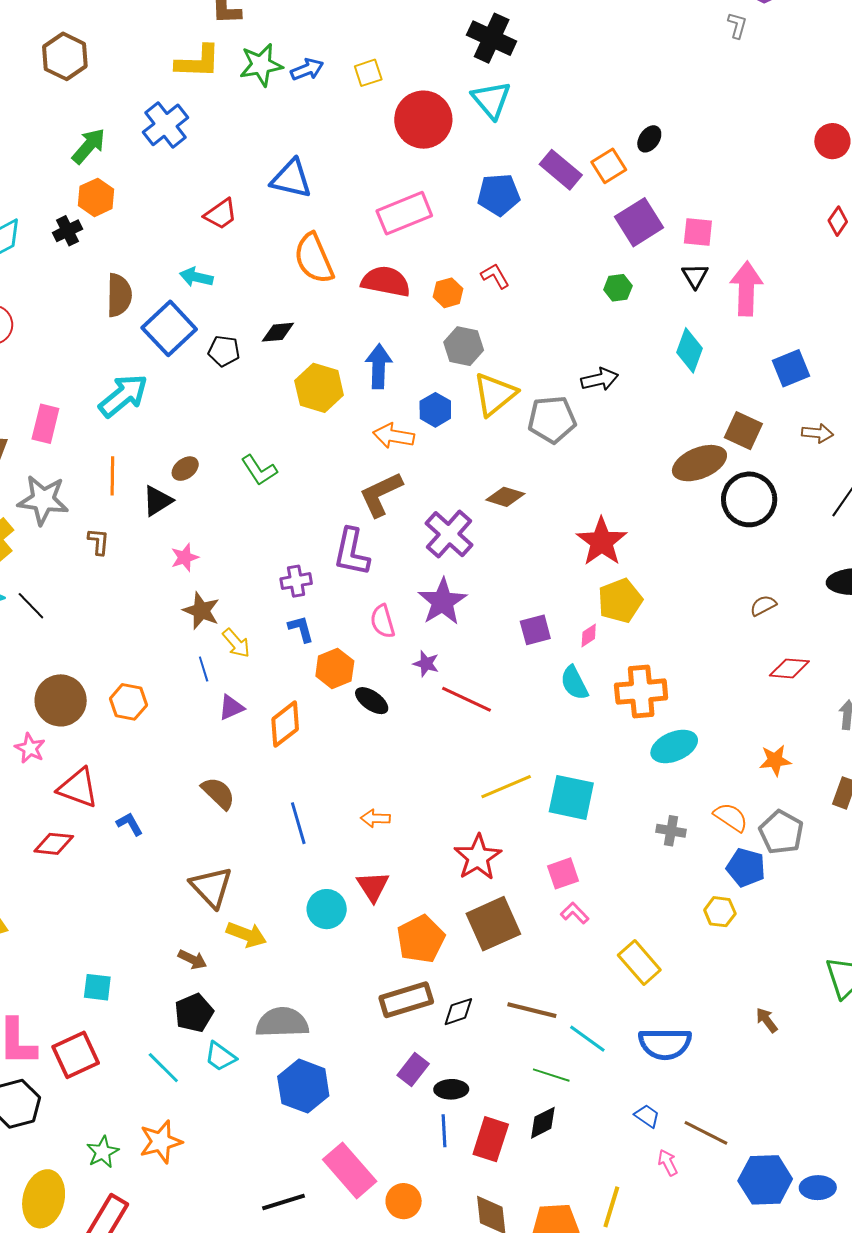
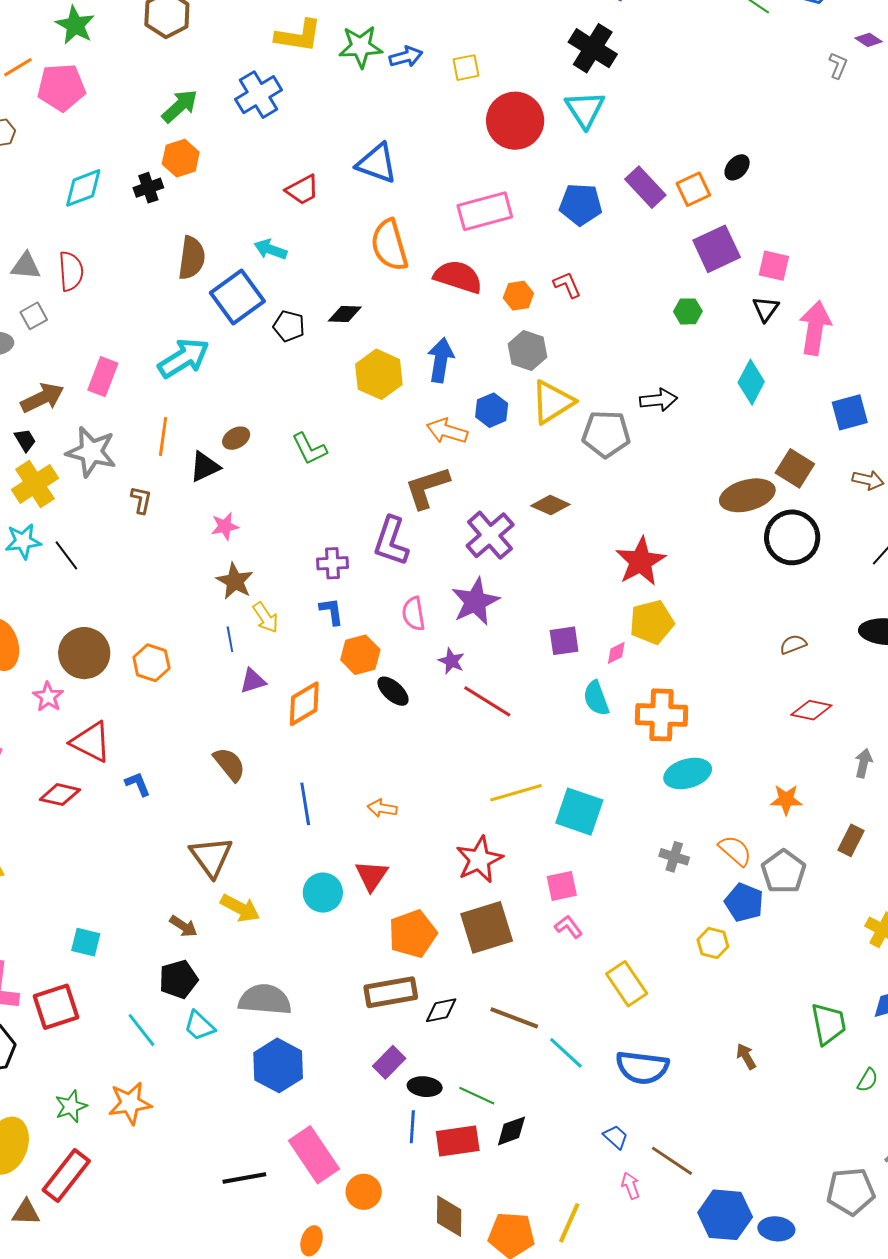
green line: (551, 1075) -> (477, 1096), moved
red rectangle: (491, 1139) -> (458, 1141), turned 57

